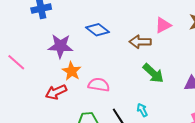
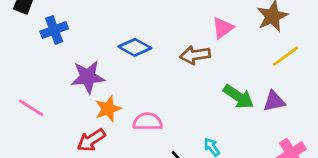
orange star: (72, 71) -> (108, 109), turned 30
green arrow: (153, 73) -> (238, 97), moved

